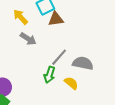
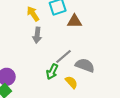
brown triangle: (56, 19) -> (74, 21), moved
gray arrow: (28, 39) -> (37, 35), turned 56

